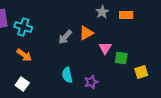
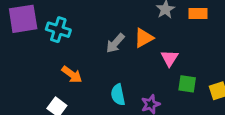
orange arrow: (24, 55) -> (72, 74), moved
green square: (121, 58) -> (187, 84), moved

